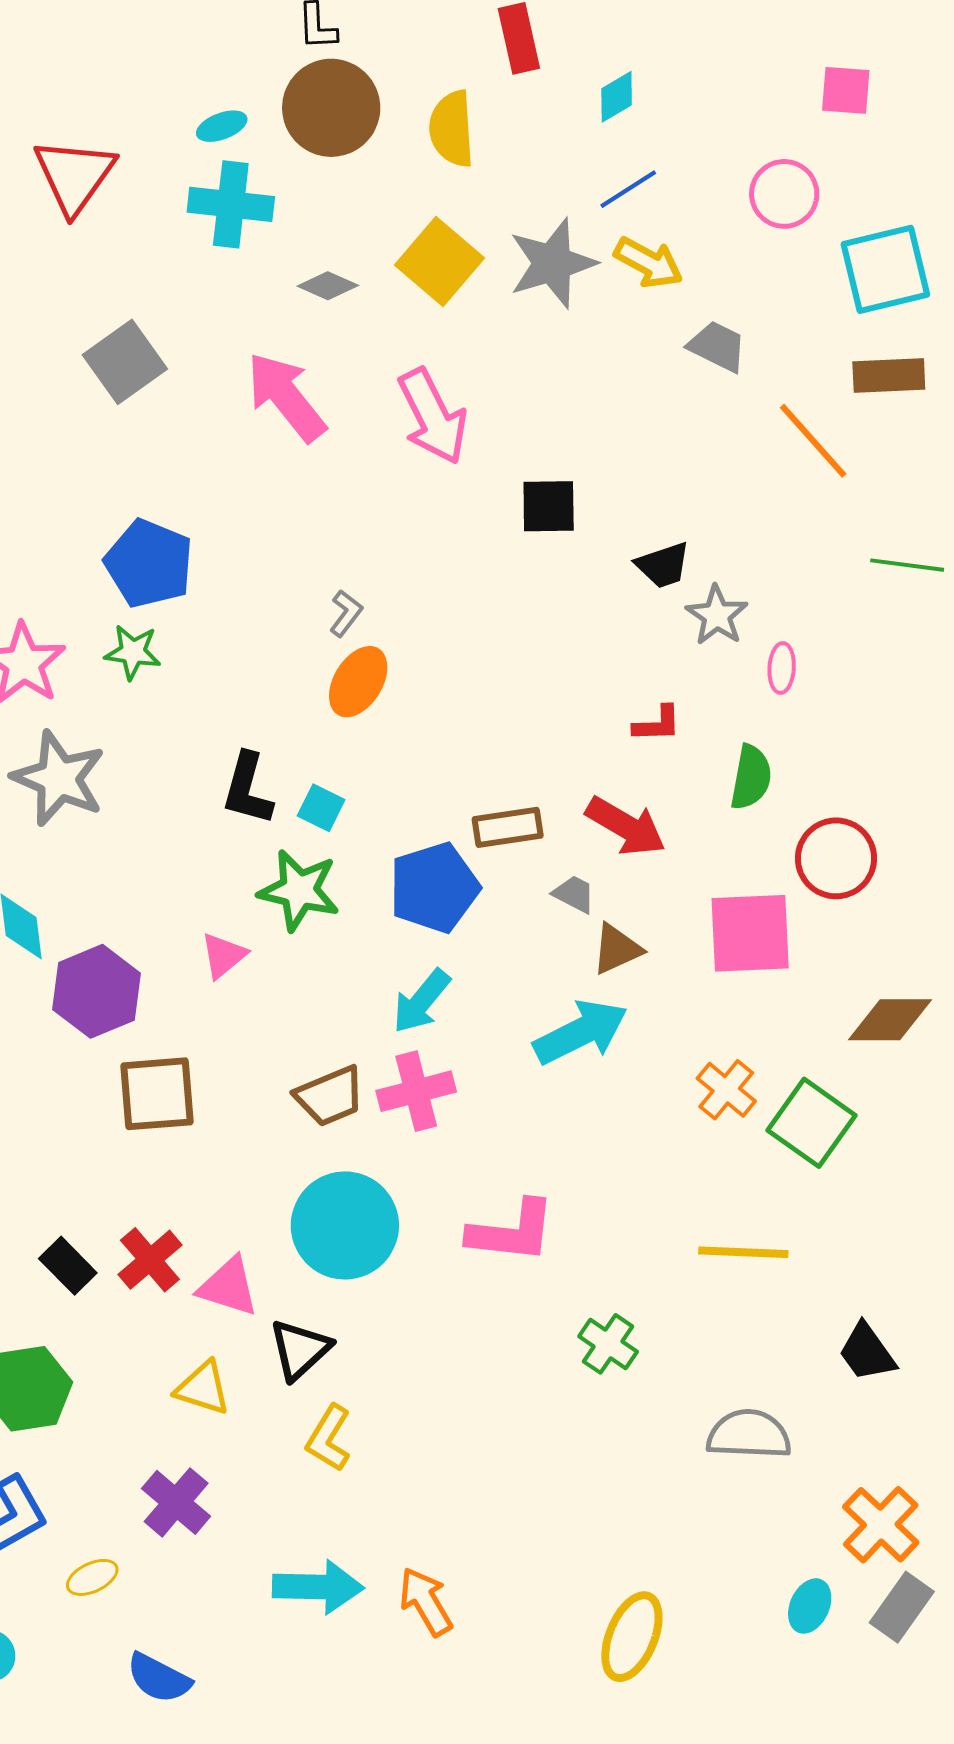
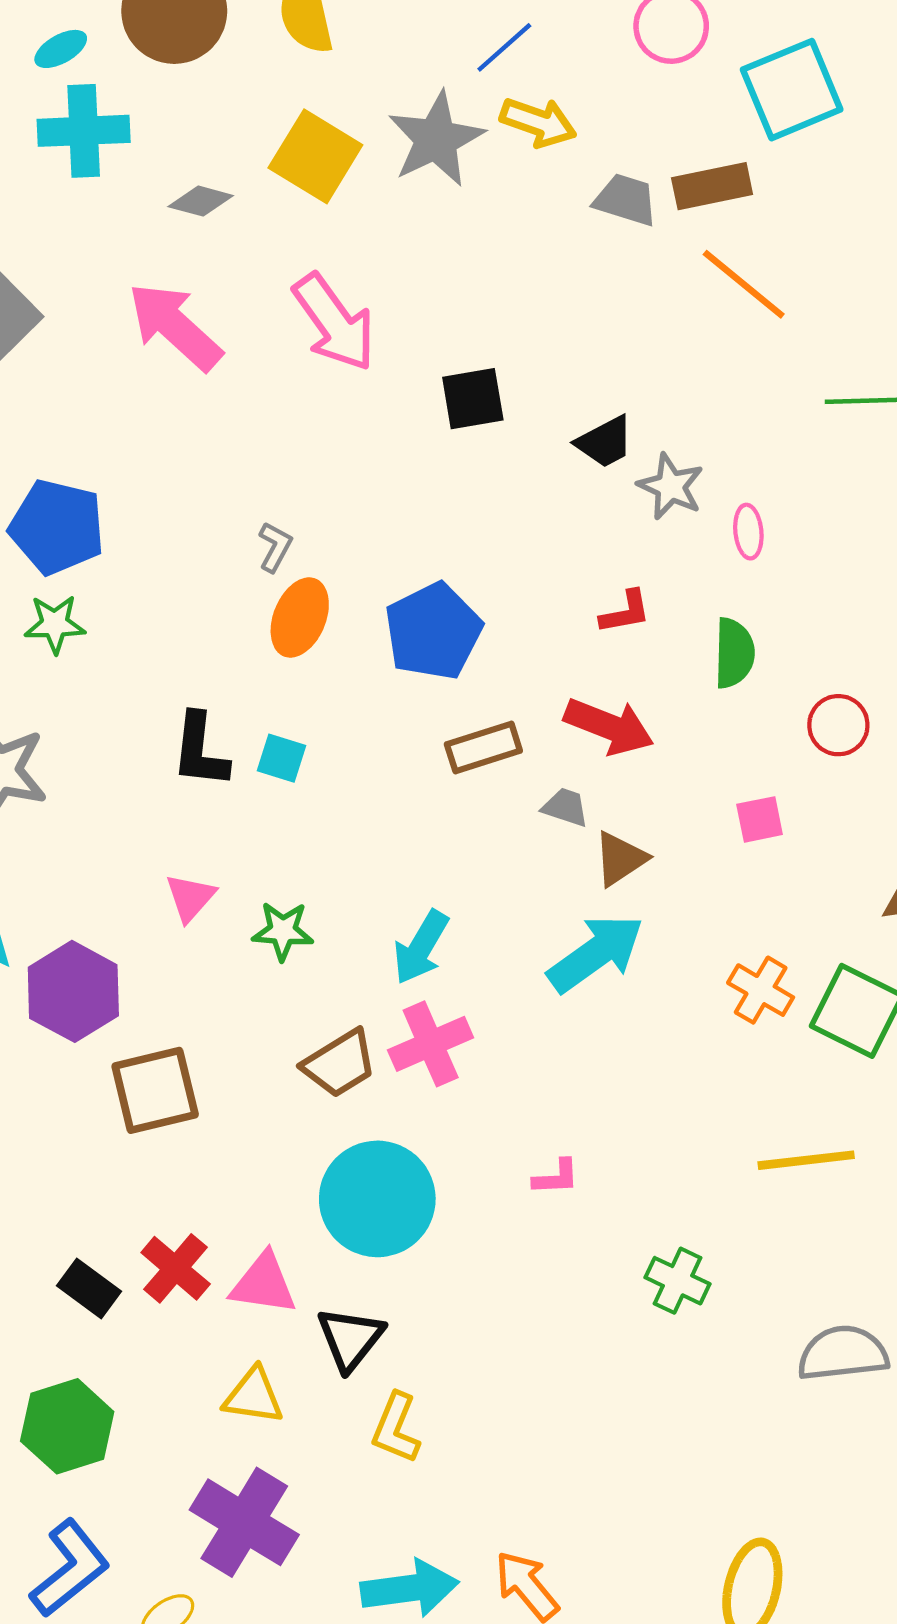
brown rectangle: (889, 376) -> (712, 186), moved
red circle: (836, 858) -> (838, 725), size x0.7
blue pentagon: (434, 888) -> (433, 631), moved
green star: (299, 890) -> (283, 931), moved, size x0.7
pink square: (750, 933) -> (760, 819), size x0.5
pink triangle: (223, 955) -> (190, 898), moved
pink L-shape: (512, 1232) -> (556, 1177), size x0.5
purple cross: (176, 1502) -> (244, 1522), size x1.4

